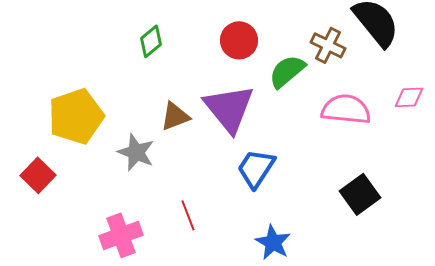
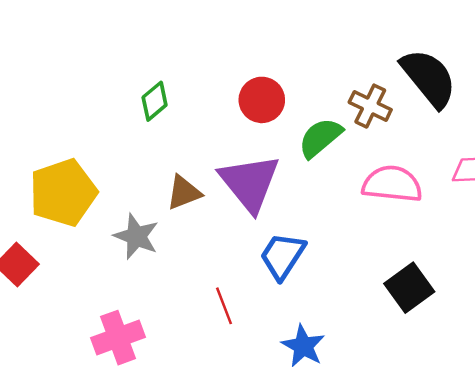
red line: (188, 215) -> (224, 306), moved

